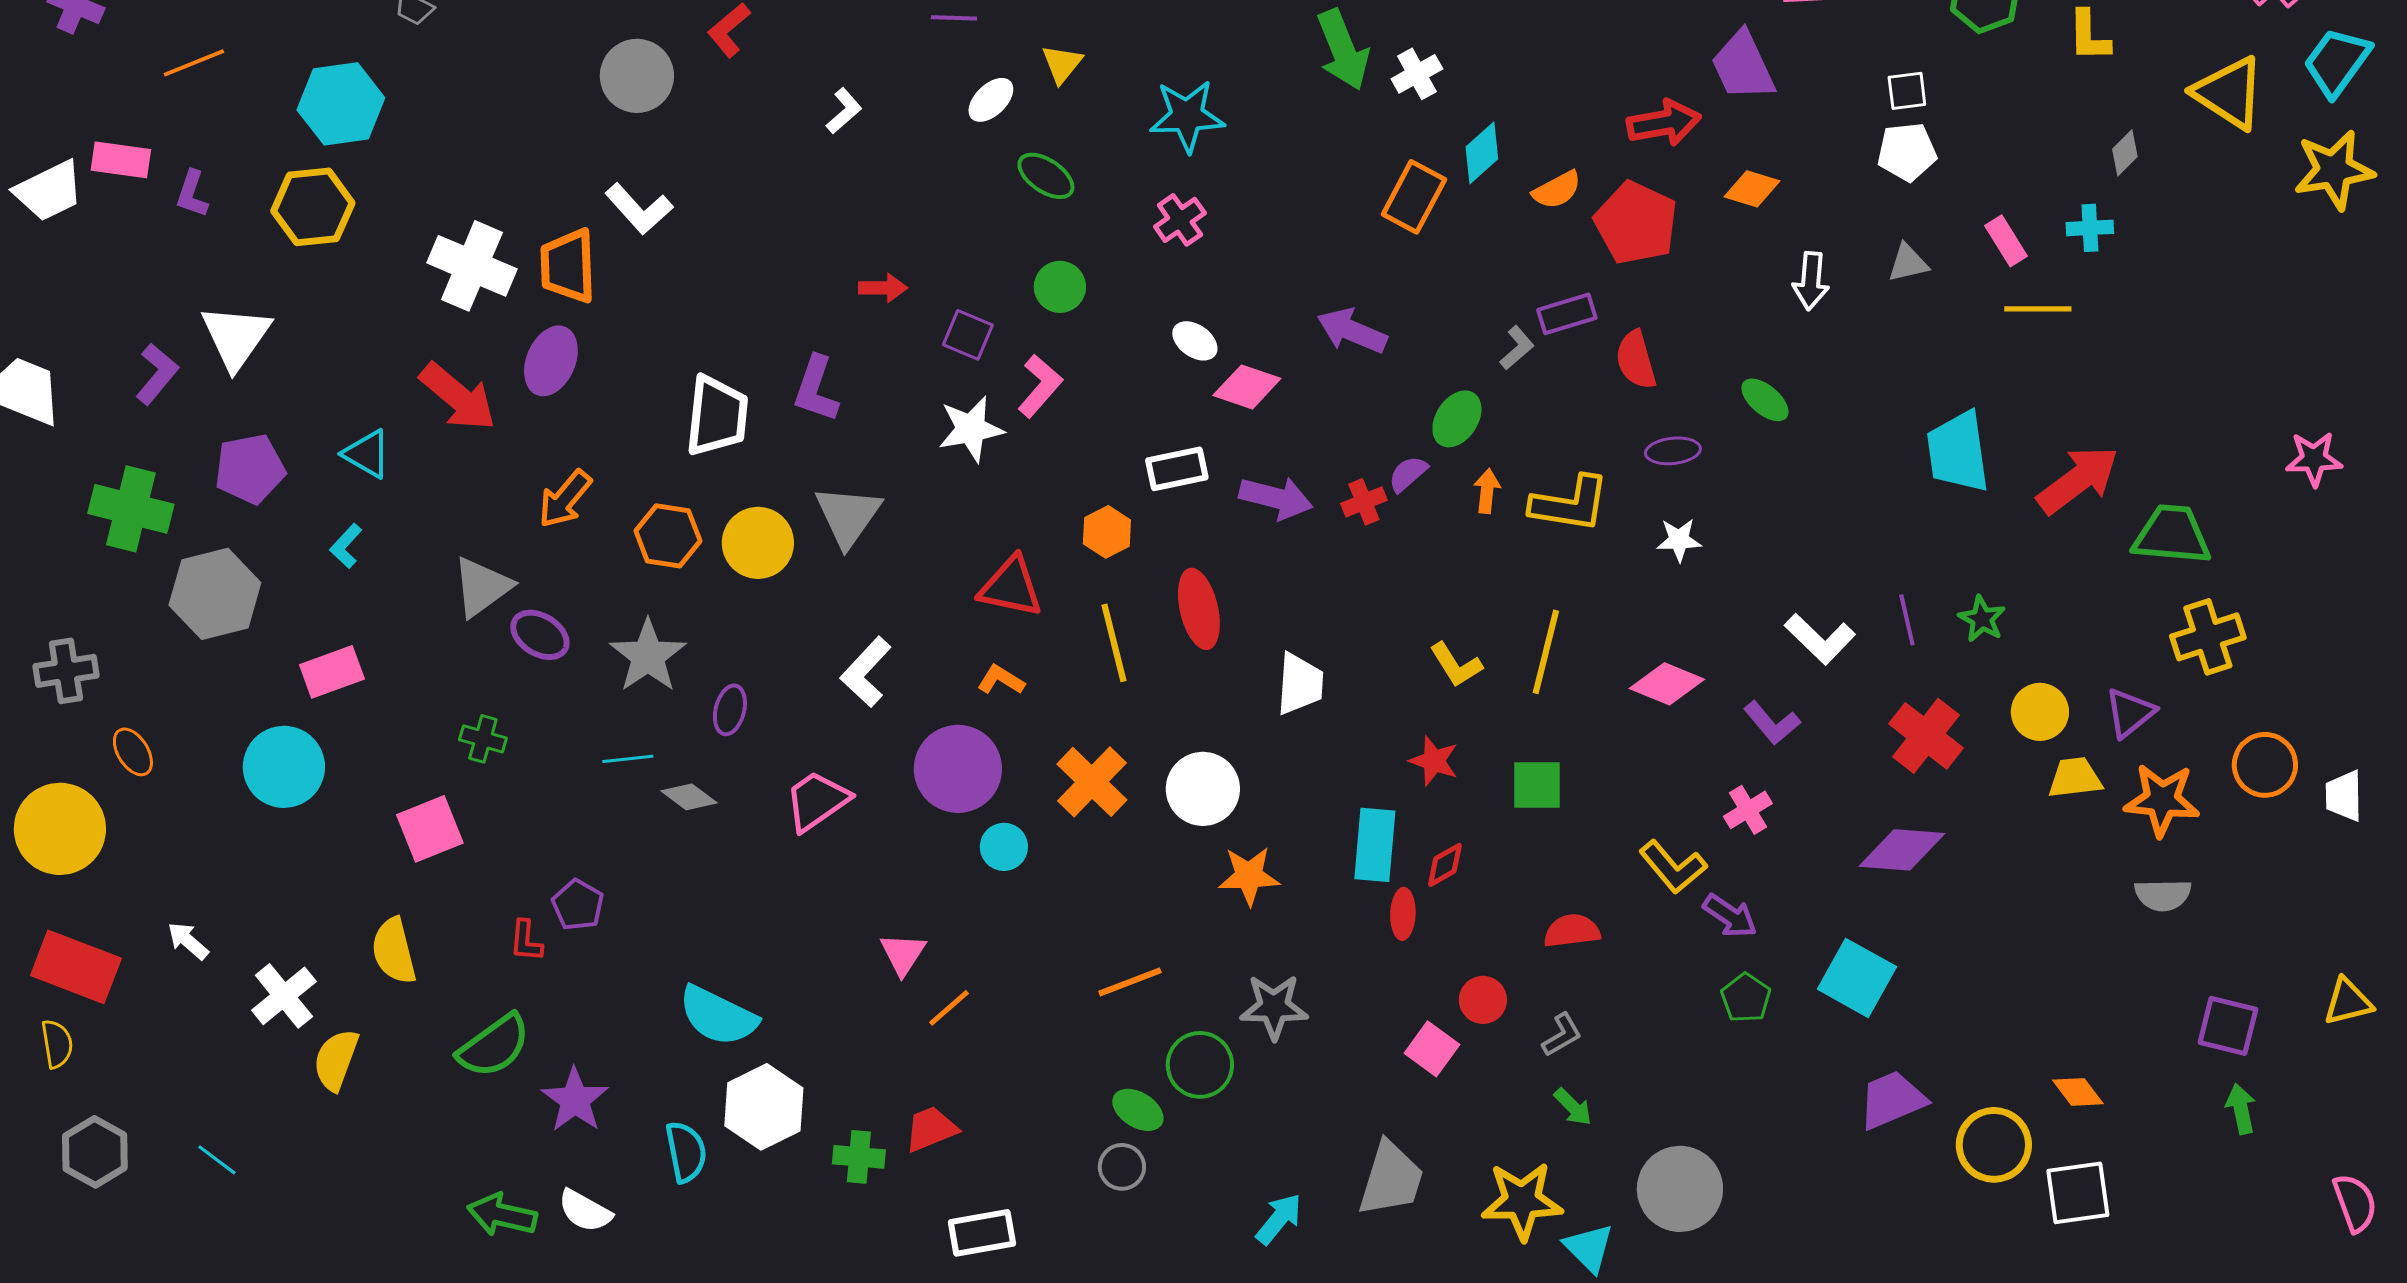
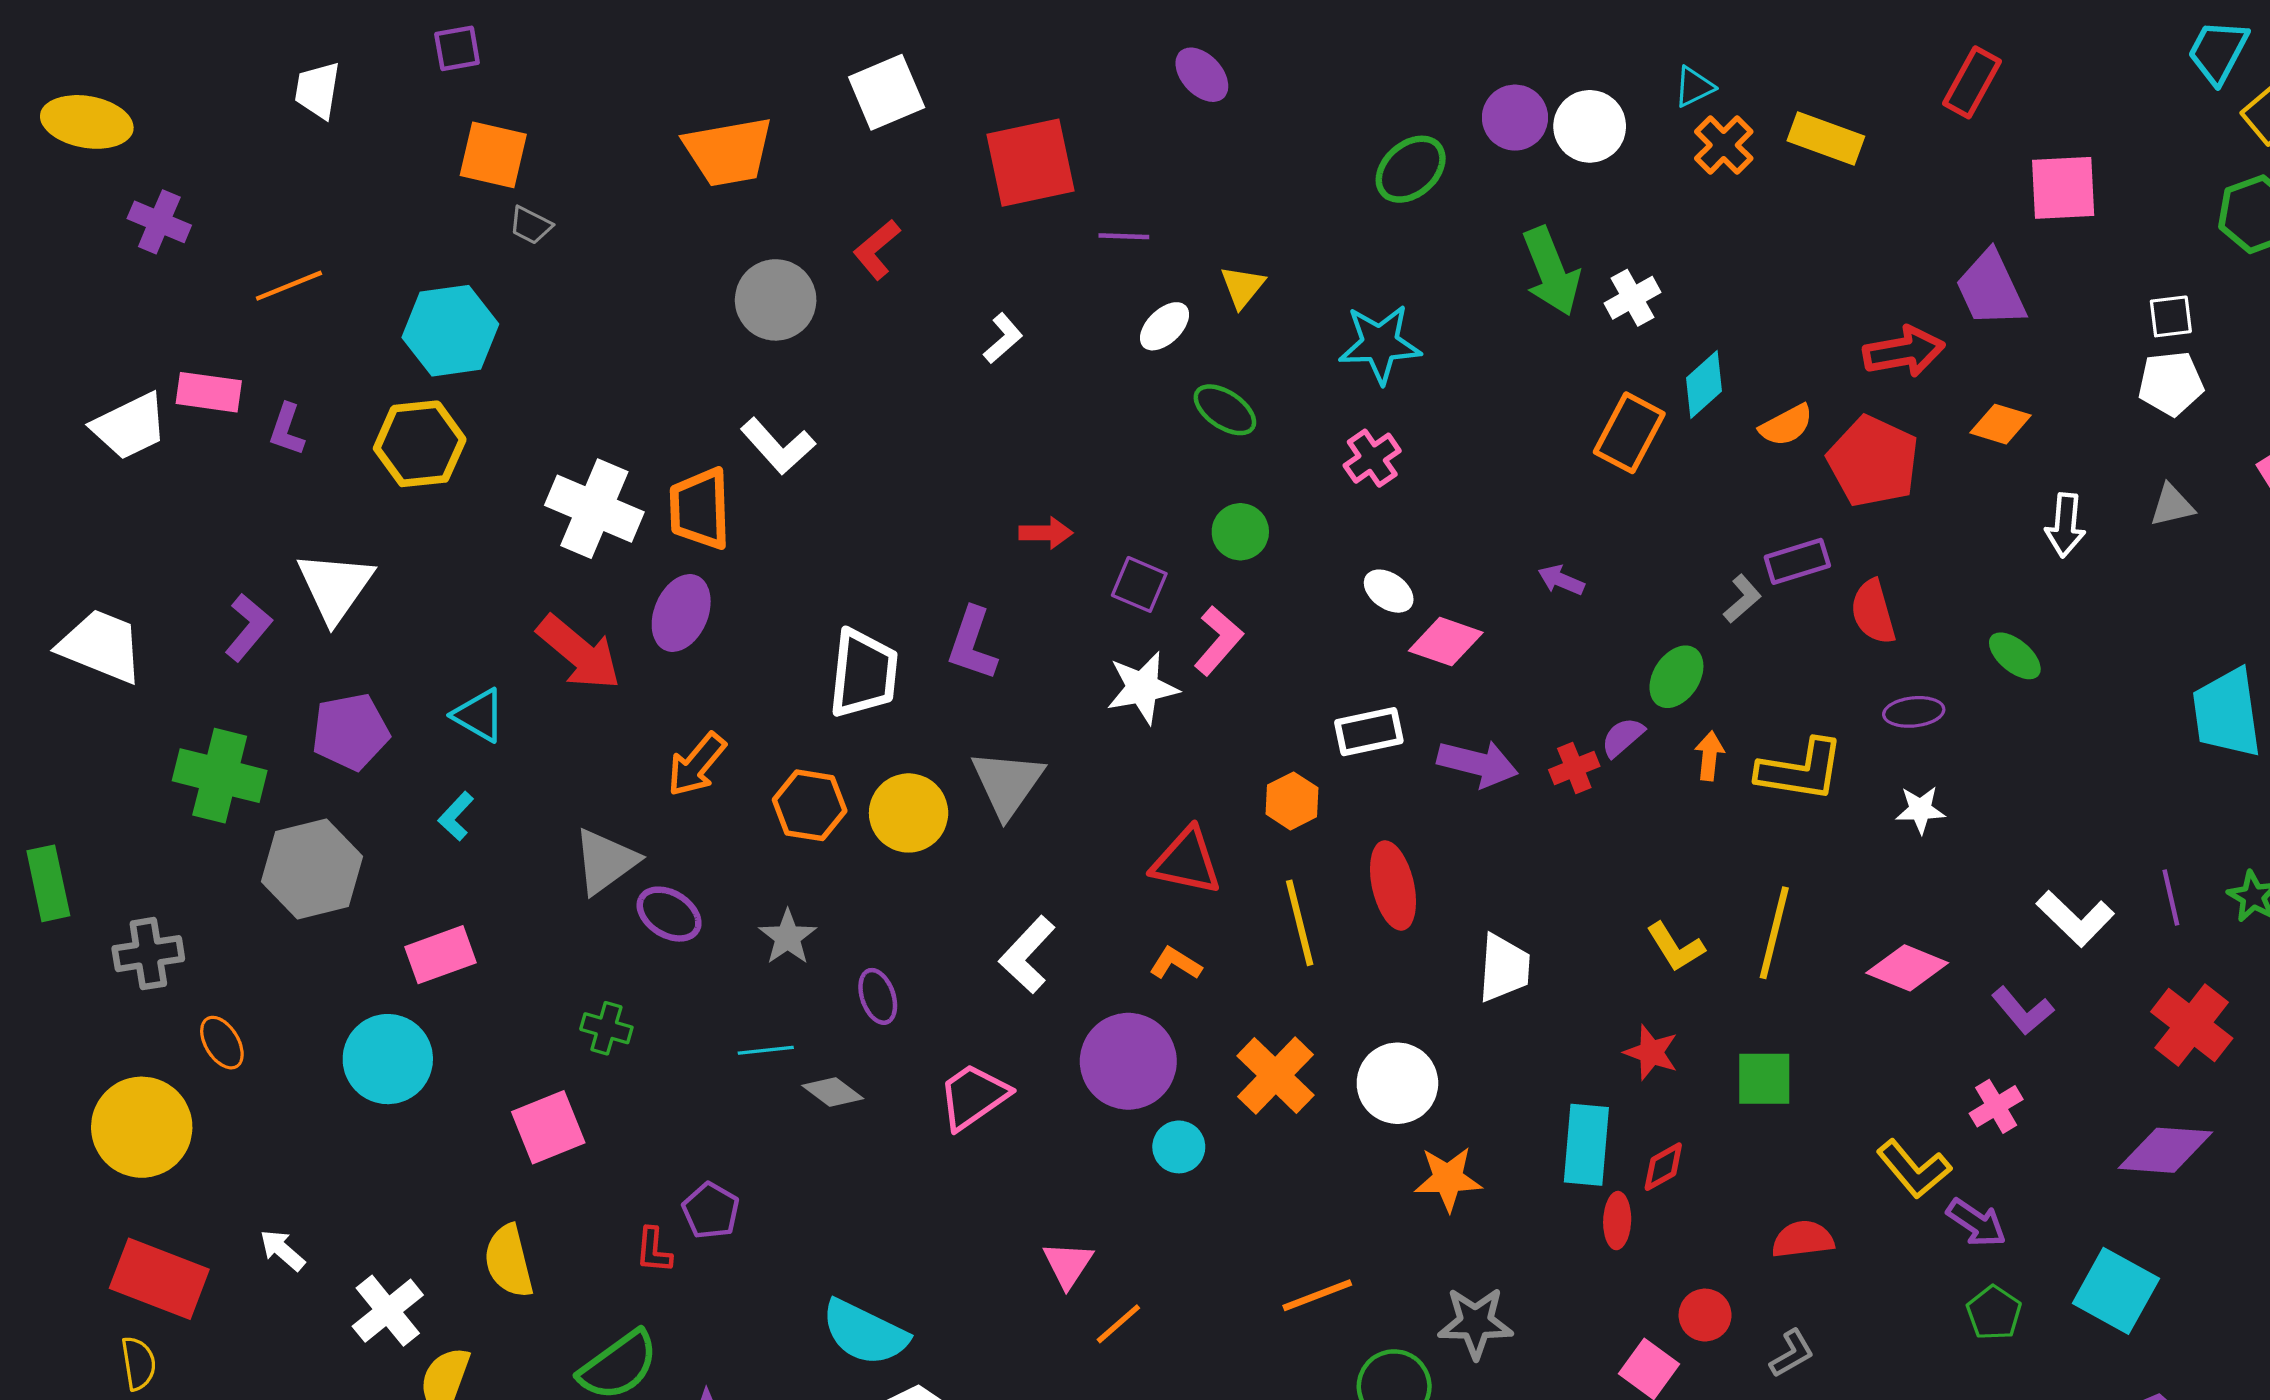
purple arrow: (1352, 331) -> (1561, 580), size x0.6
gray star: (648, 656) -> (788, 937), size x0.7
purple ellipse: (730, 710) -> (878, 996), turned -33

